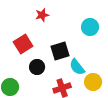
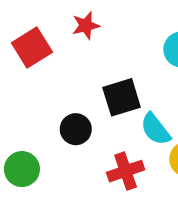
red square: (23, 44) -> (32, 47), moved

